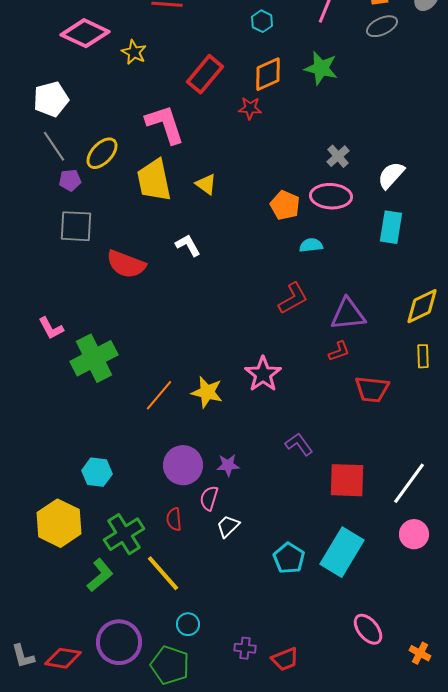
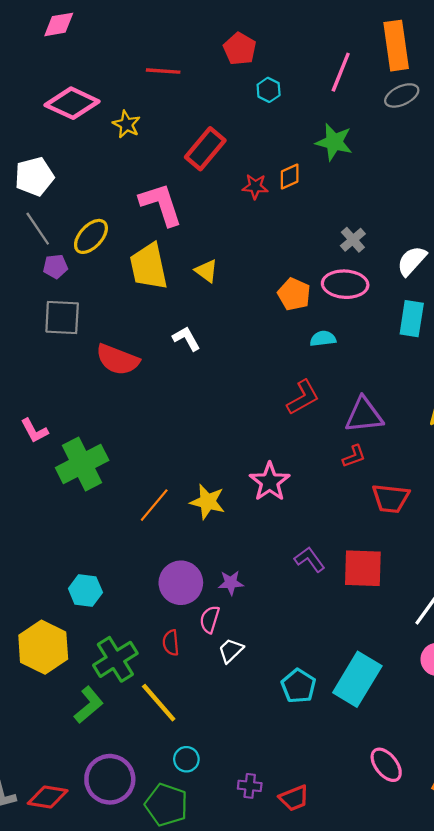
orange diamond: (268, 74) -> (290, 176), moved, size x0.7
red square: (347, 480) -> (363, 568), moved

